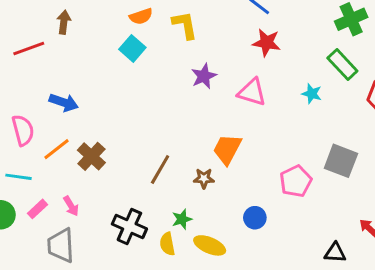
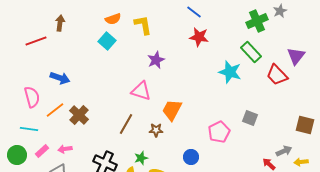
pink triangle: (252, 92) -> (141, 91), moved
cyan star: (312, 94) -> (230, 72), size x1.6
gray square: (341, 161) -> (250, 118), size x0.7
pink arrow: (71, 206) -> (65, 149), turned 112

